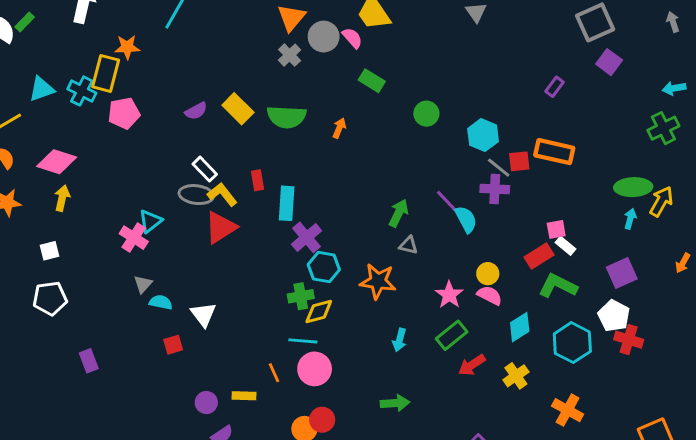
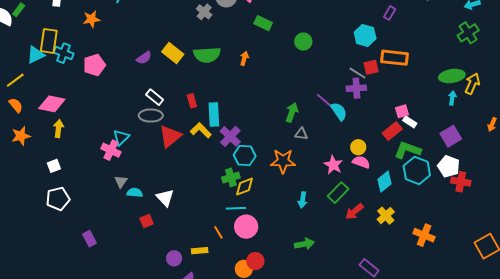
yellow rectangle: (106, 73) -> (49, 41), moved
cyan hexagon: (483, 135) -> (365, 36), moved
yellow L-shape: (222, 194) -> (201, 130), moved
cyan hexagon: (572, 343) -> (417, 170), moved

